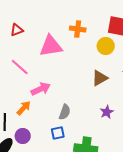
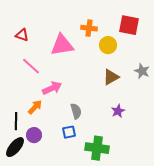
red triangle: (17, 30) -> (22, 35), moved, turned 40
yellow circle: (106, 46) -> (108, 45), moved
gray semicircle: (65, 112) -> (76, 111), turned -35

